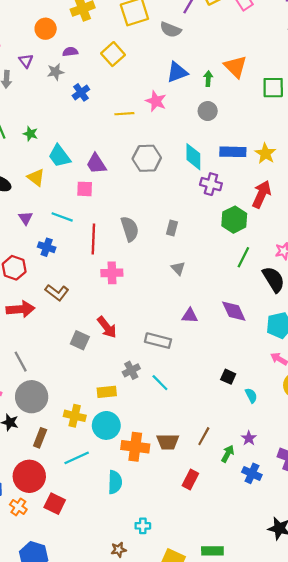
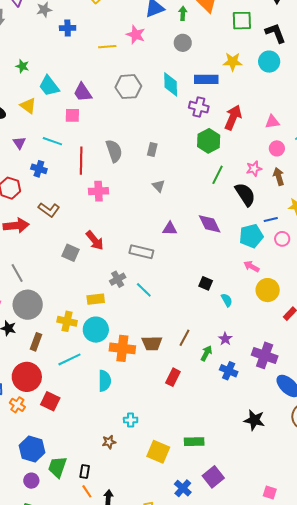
blue cross: (81, 92) -> (68, 28), turned 35
yellow star: (265, 153) -> (233, 62), moved, turned -30
purple cross: (211, 184) -> (199, 107), moved

